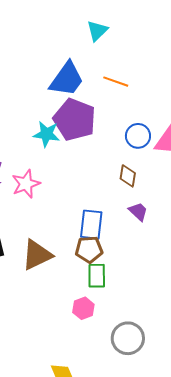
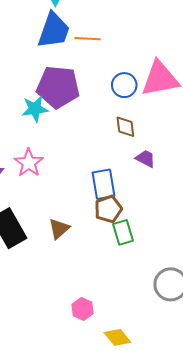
blue trapezoid: (67, 79) -> (54, 30), moved
brown triangle: (37, 255) -> (59, 229), size x0.7
pink hexagon: (83, 308) -> (83, 309), moved

